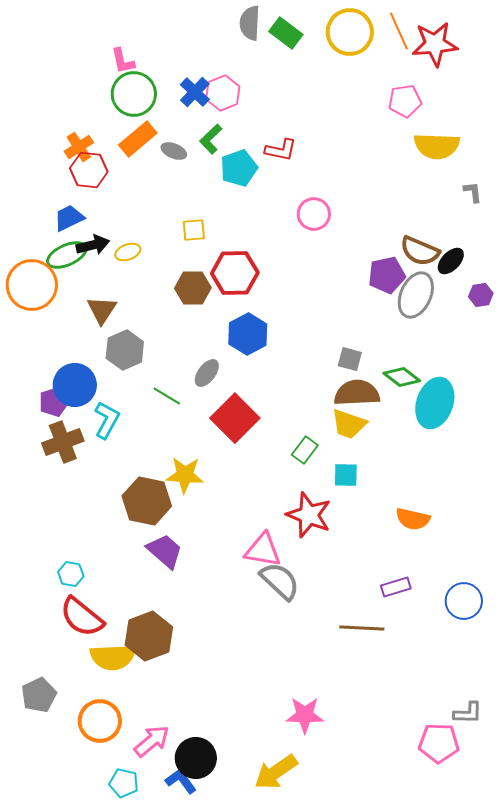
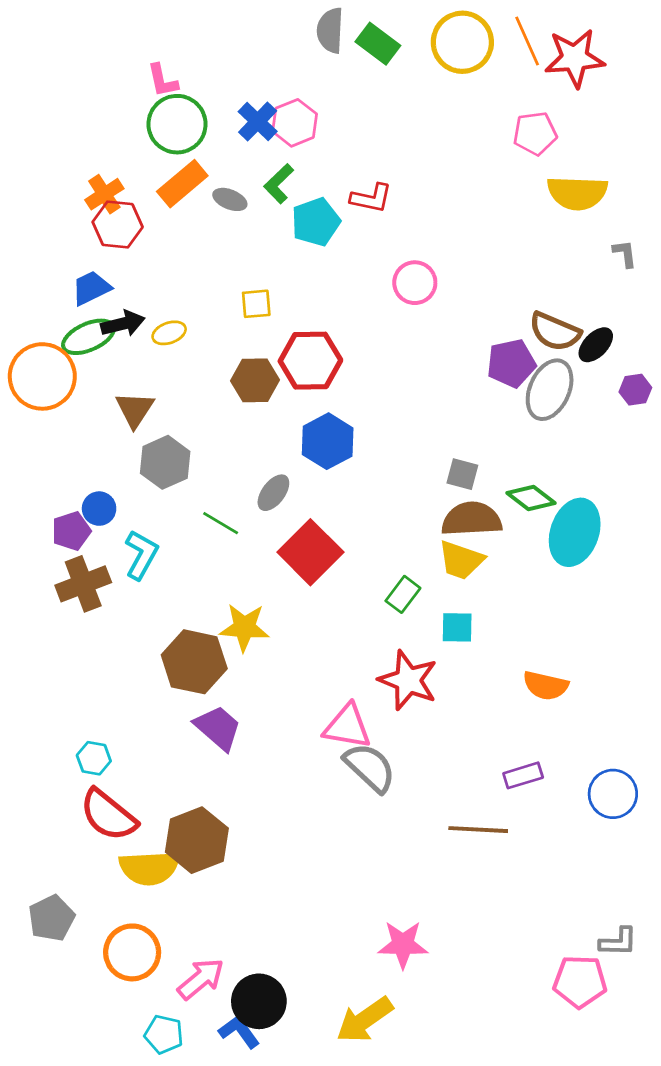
blue circle: (75, 385) -> (99, 509), size x0.6

